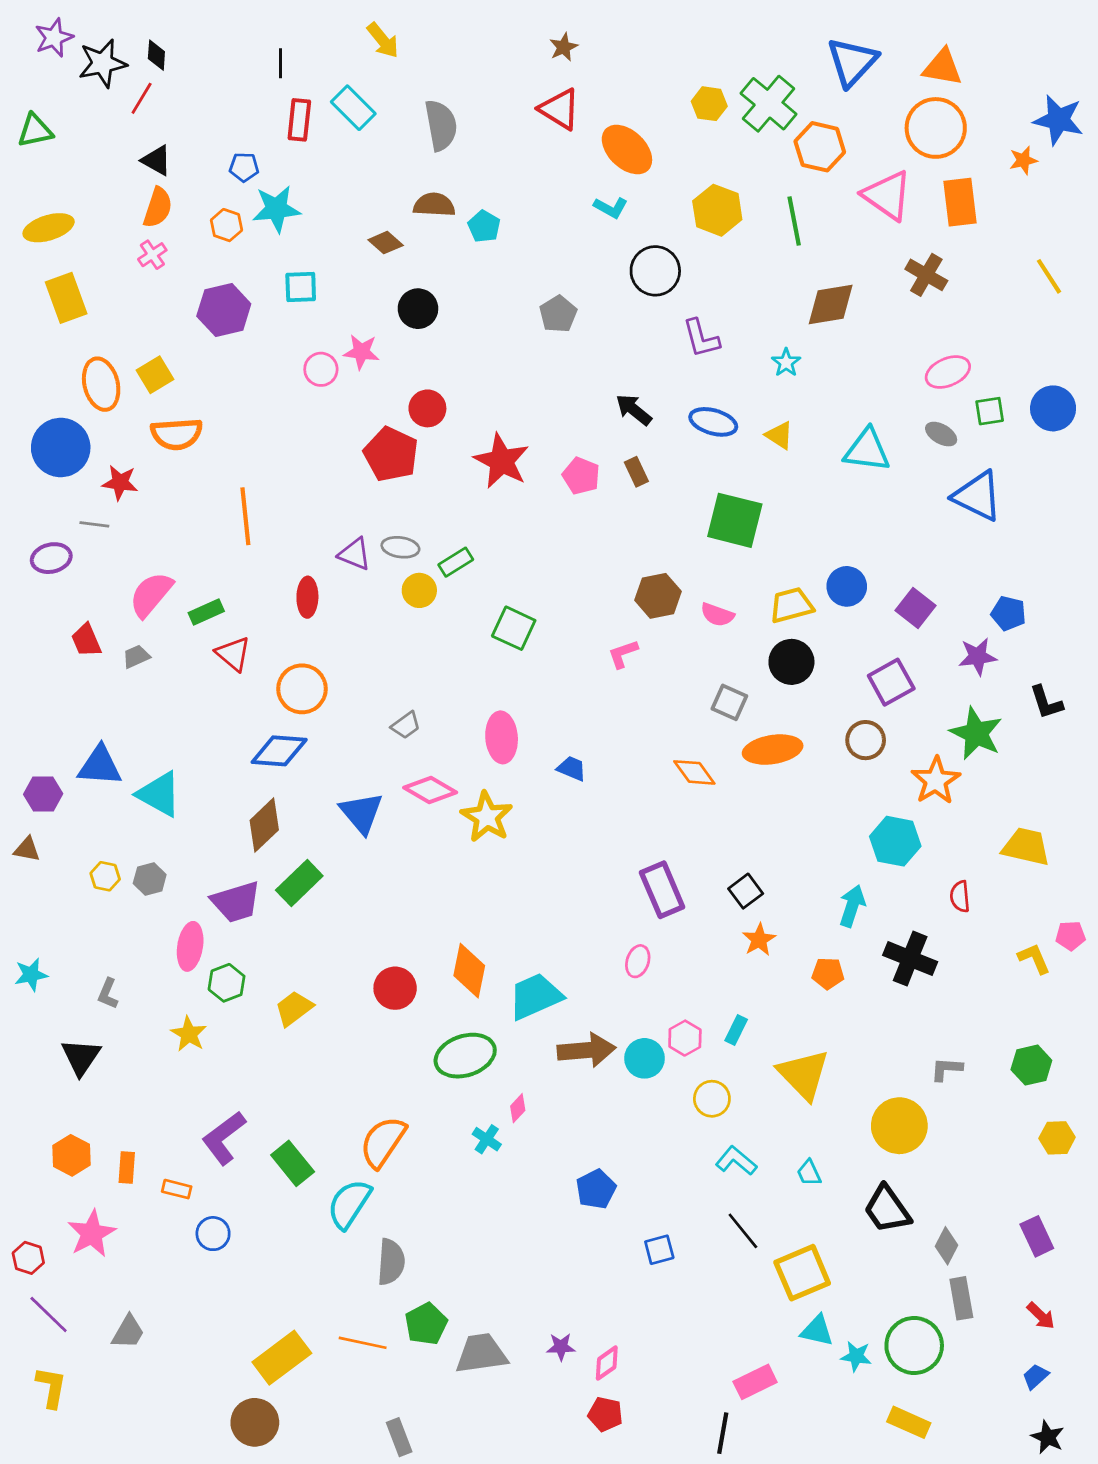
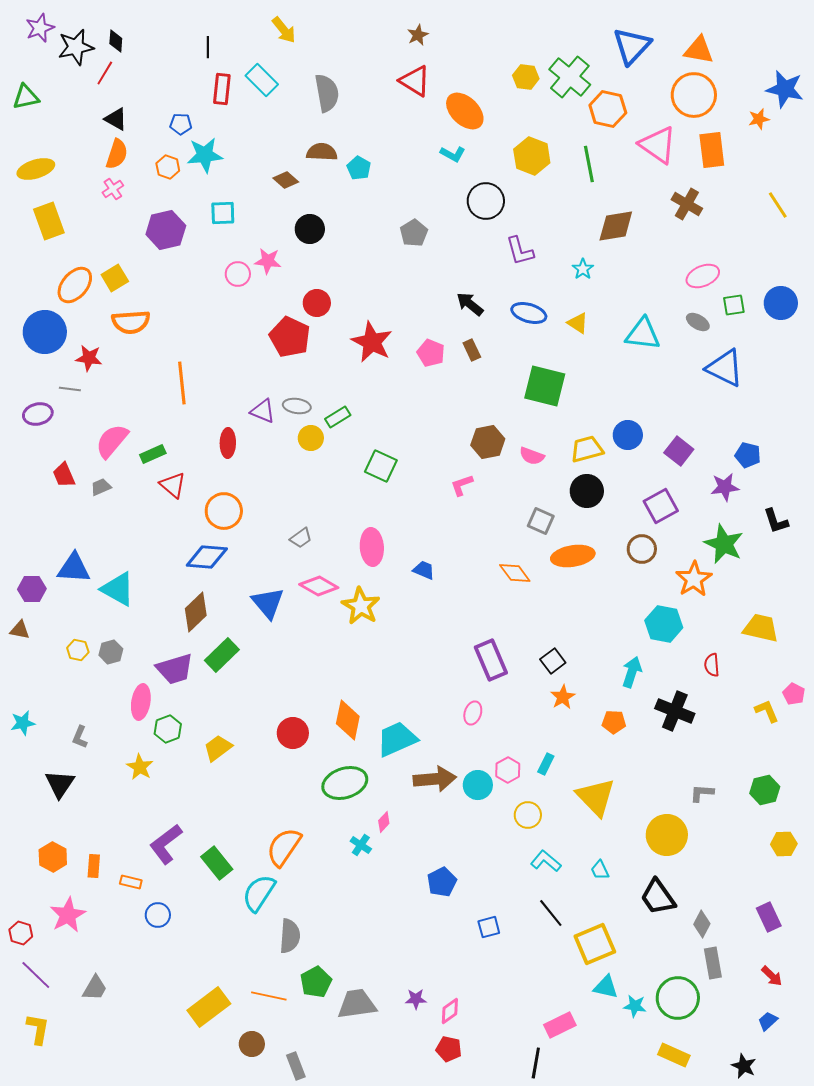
orange ellipse: (101, 384) -> (75, 285), turned 54
pink pentagon: (1071, 936) -> (794, 694), turned 30
brown circle: (255, 1422) -> (252, 1044), moved, size x0.7
black star: (1048, 1437) -> (744, 1066), moved

